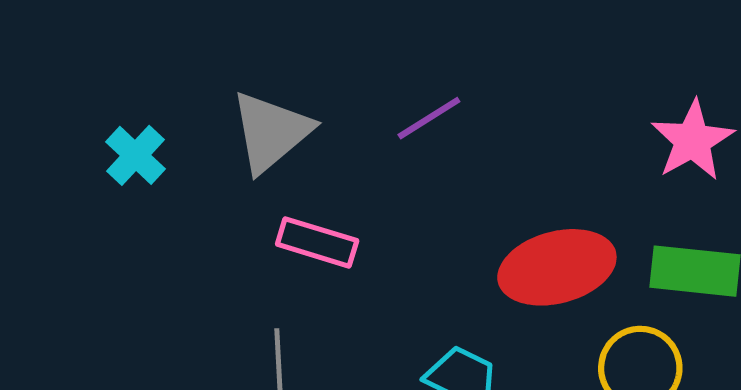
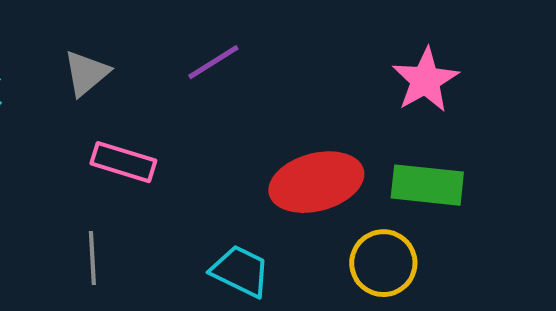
gray triangle: (271, 132) -> (86, 73), size x0.7

